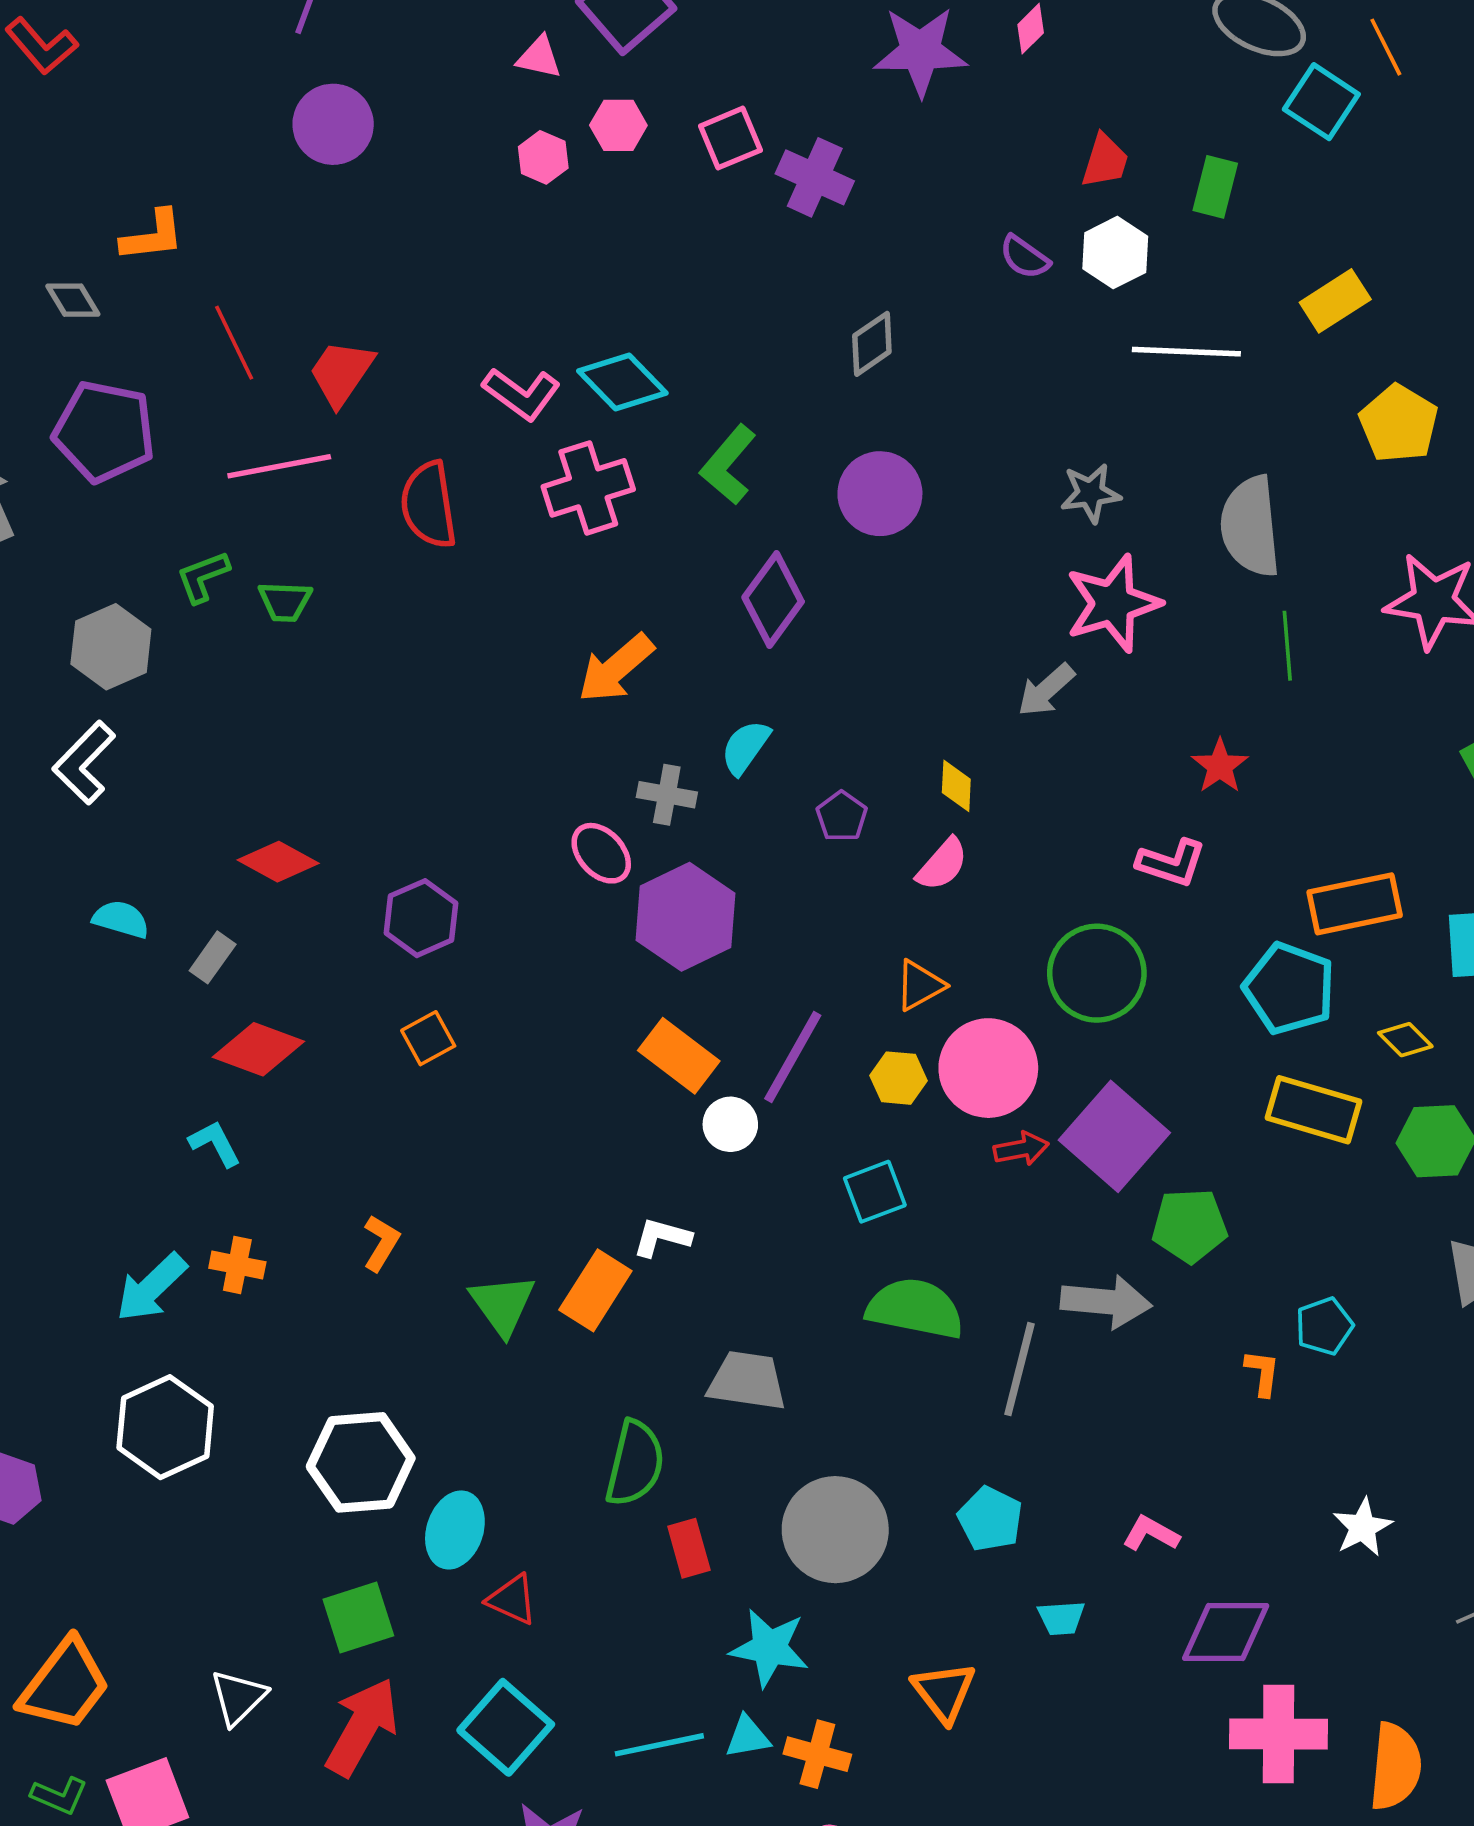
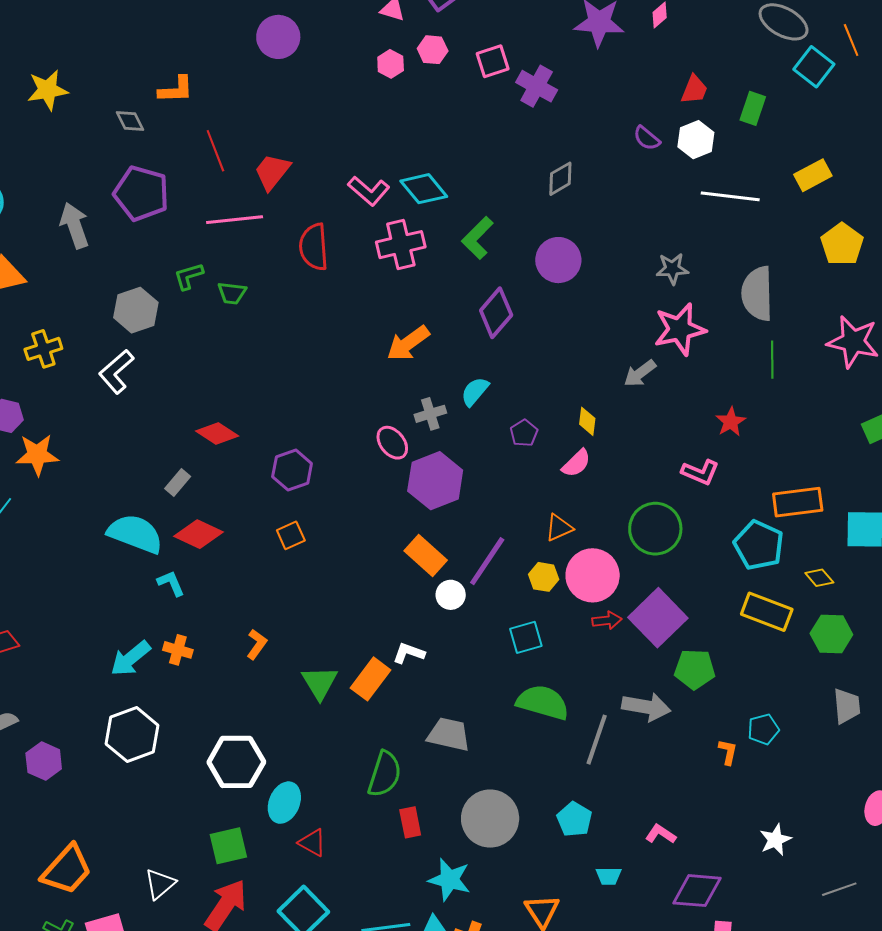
gray cross: (667, 795) -> (430, 414), turned -32
cyan semicircle: (121, 919) -> (135, 534), moved, size x1.8

